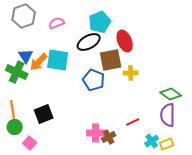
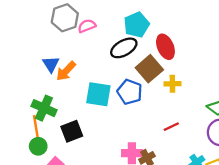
gray hexagon: (24, 16) -> (65, 18), moved
cyan square: (58, 60) -> (98, 94), moved
brown square: (111, 60) -> (149, 69), turned -30
green cross: (17, 72) -> (44, 108), moved
red line: (133, 122) -> (171, 127), moved

